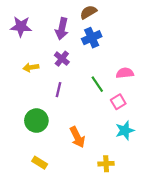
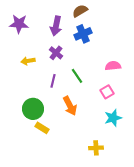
green line: (97, 84) -> (77, 76), moved
orange arrow: (77, 137) -> (70, 106), moved
yellow rectangle: (40, 163) -> (42, 128), moved

